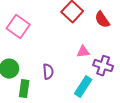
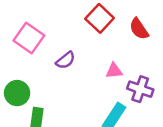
purple semicircle: (48, 72) -> (66, 60), moved, turned 56

